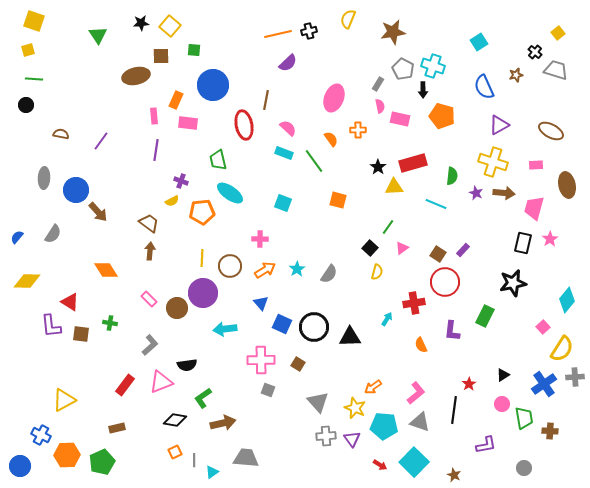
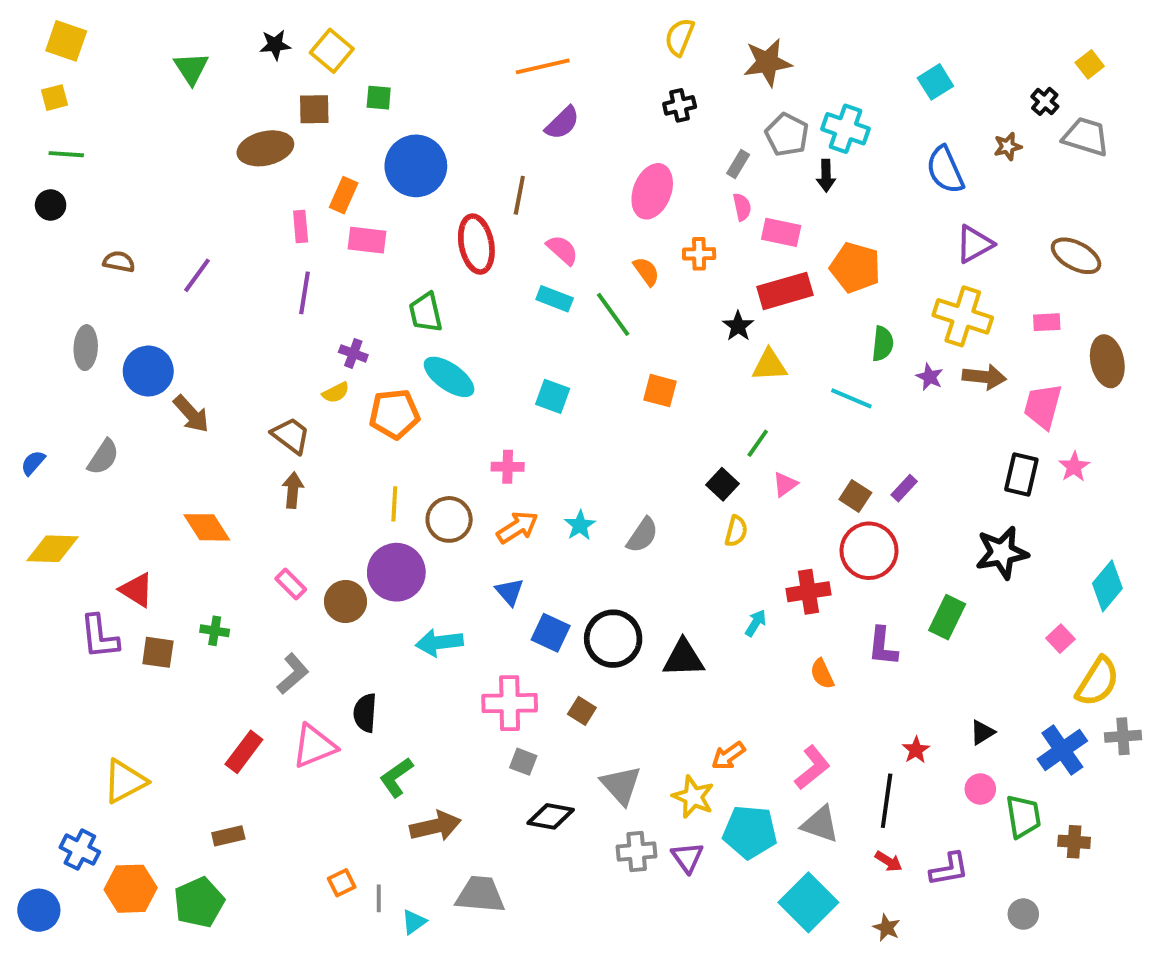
black cross: (309, 31) -> (680, 105), moved
orange pentagon: (442, 116) -> (855, 267), moved
red rectangle: (413, 163) -> (785, 291), moved
black semicircle: (187, 365) -> (365, 713), turned 102
black diamond: (175, 420) -> (551, 816), moved
red arrow: (380, 465) -> (889, 861), moved

